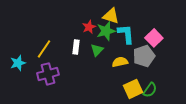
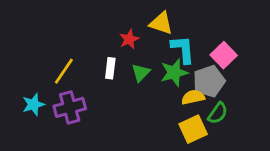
green star: (106, 31) -> (174, 73), moved
yellow semicircle: (120, 62) -> (193, 97), moved
cyan star: (18, 63) -> (33, 104), moved
green semicircle: (150, 90) -> (218, 113), moved

